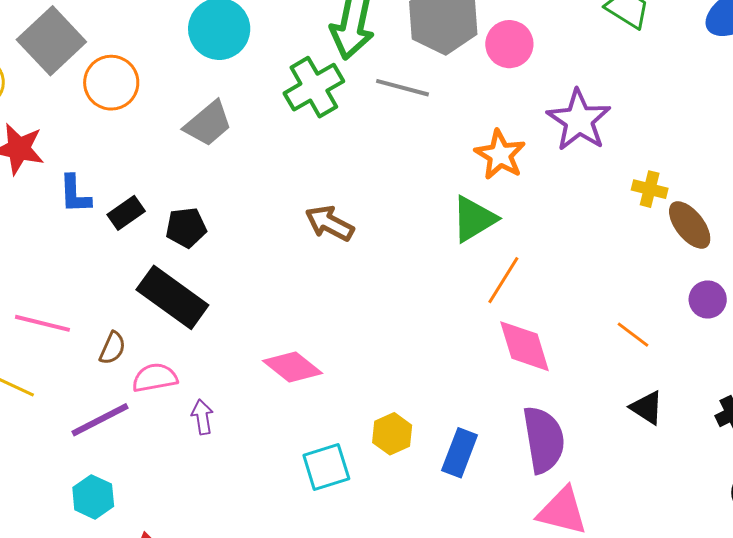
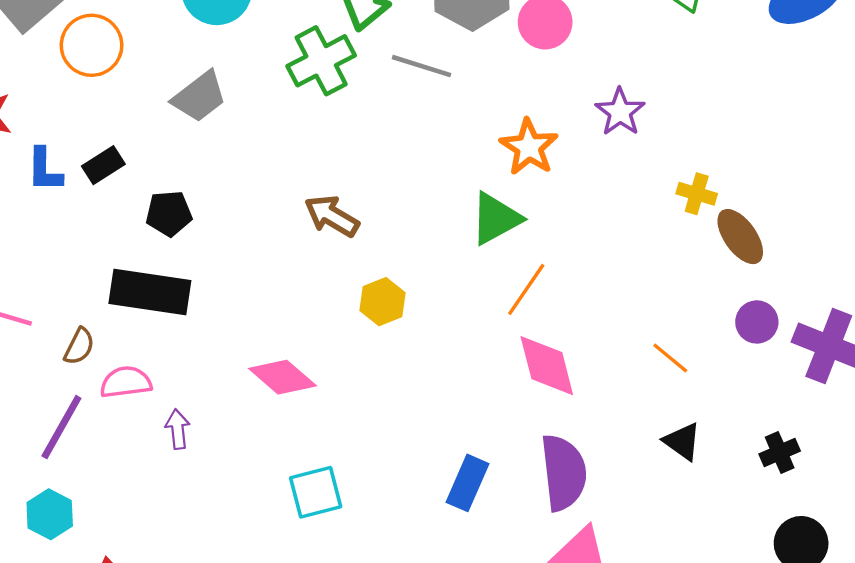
purple star: (579, 120) -> (620, 112), size x0.7
black rectangle: (126, 213) -> (103, 165), moved
black rectangle: (172, 297) -> (150, 292), turned -30
purple line: (100, 420) -> (61, 427), turned -36
yellow hexagon: (392, 434) -> (382, 302), moved

